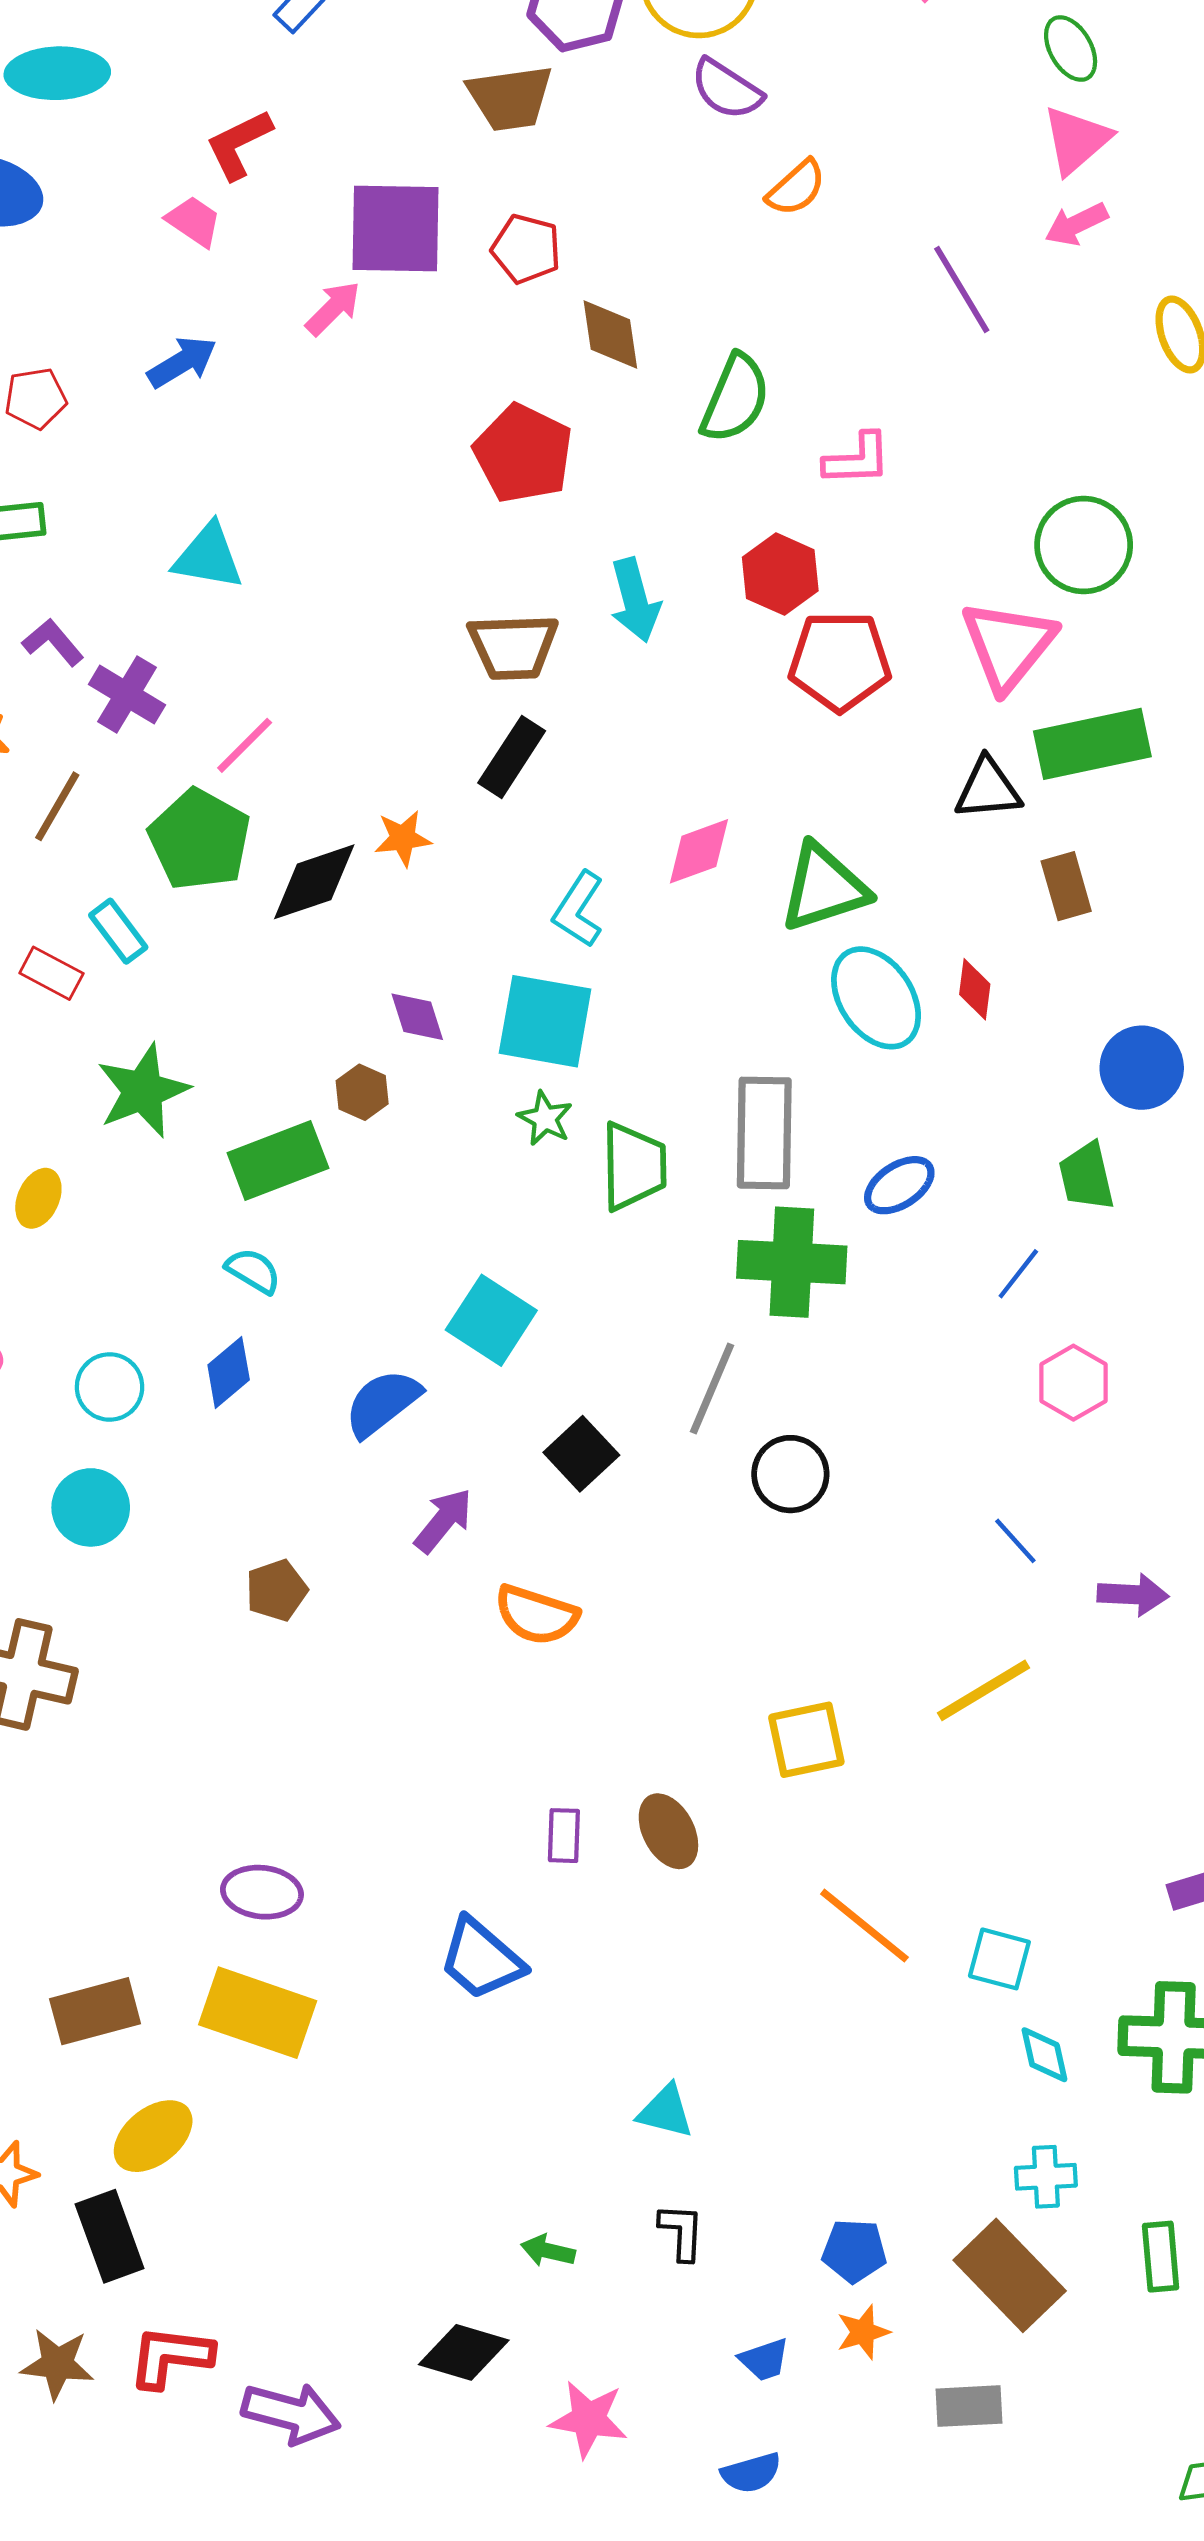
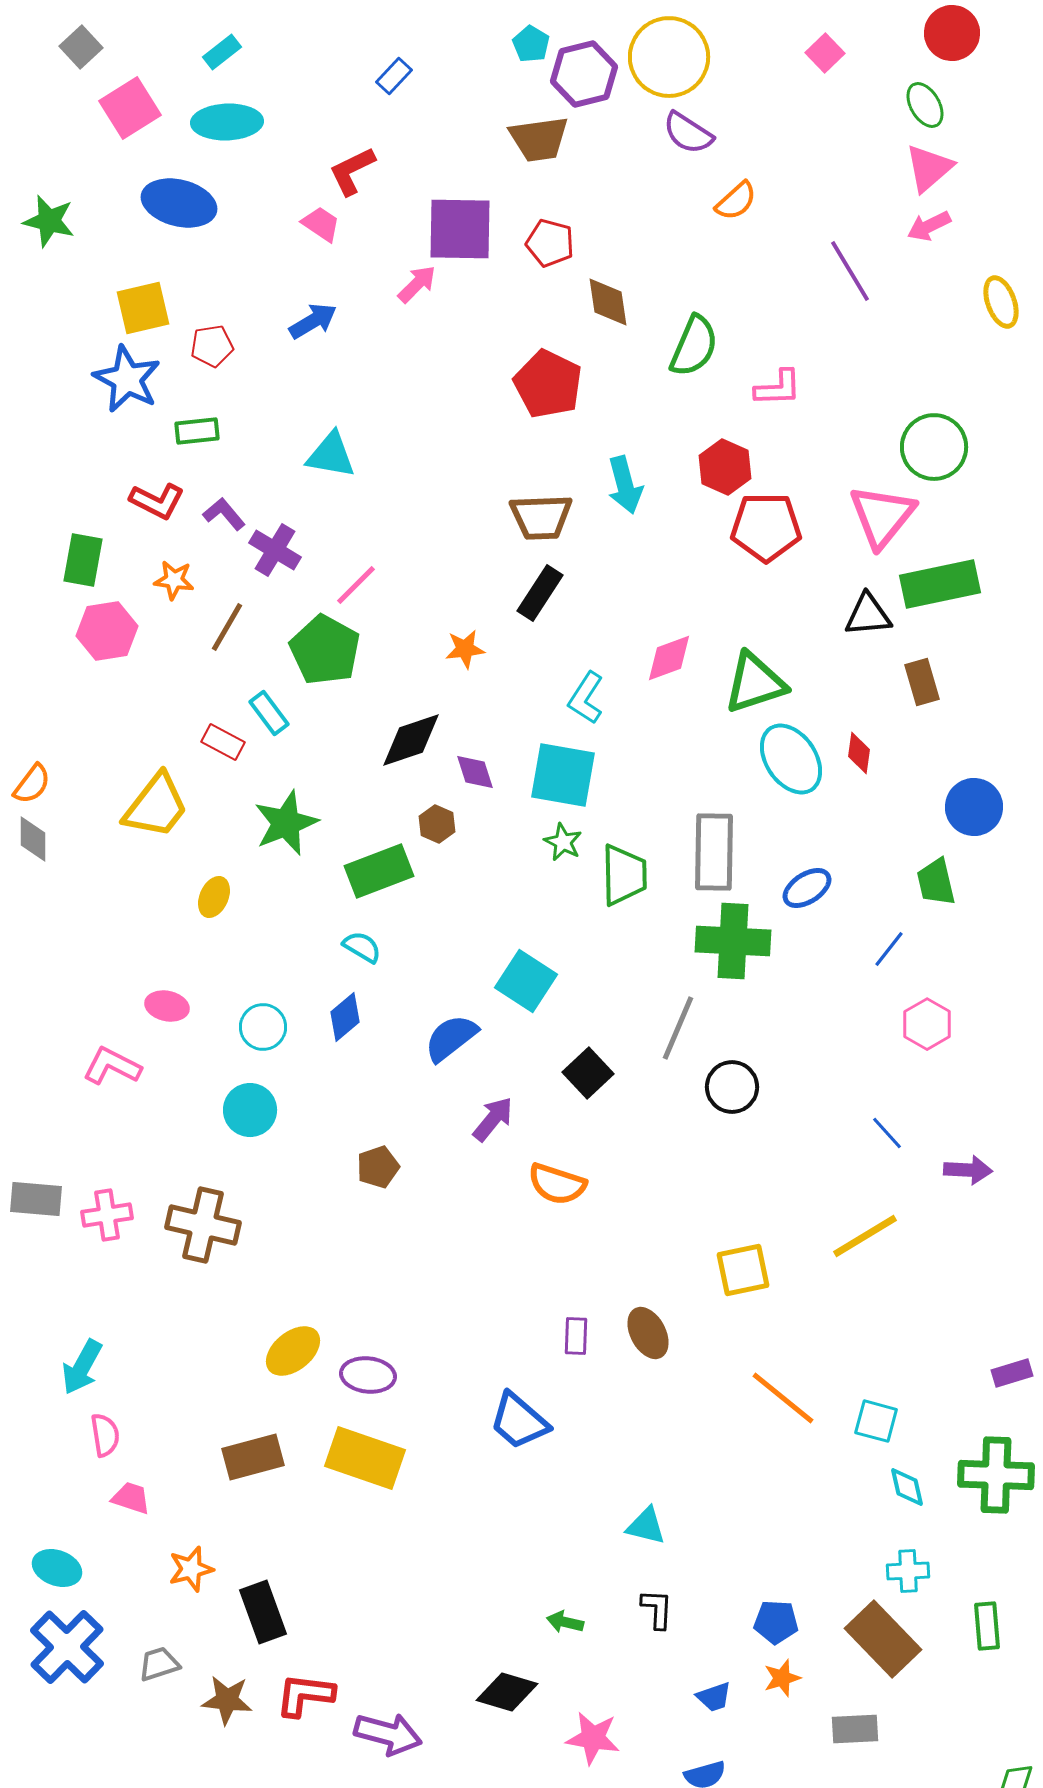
black diamond: (314, 882) -> (411, 740), moved
yellow ellipse: (153, 2136) -> (293, 1351), moved

